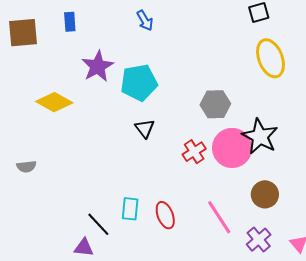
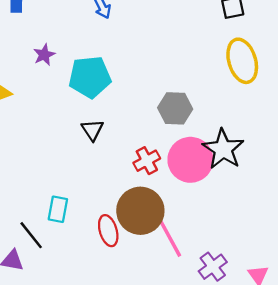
purple star: (98, 66) -> (44, 55), size x0.6
brown circle: (265, 194) -> (140, 211), moved, size x1.5
cyan rectangle: (130, 209) -> (58, 209), moved

